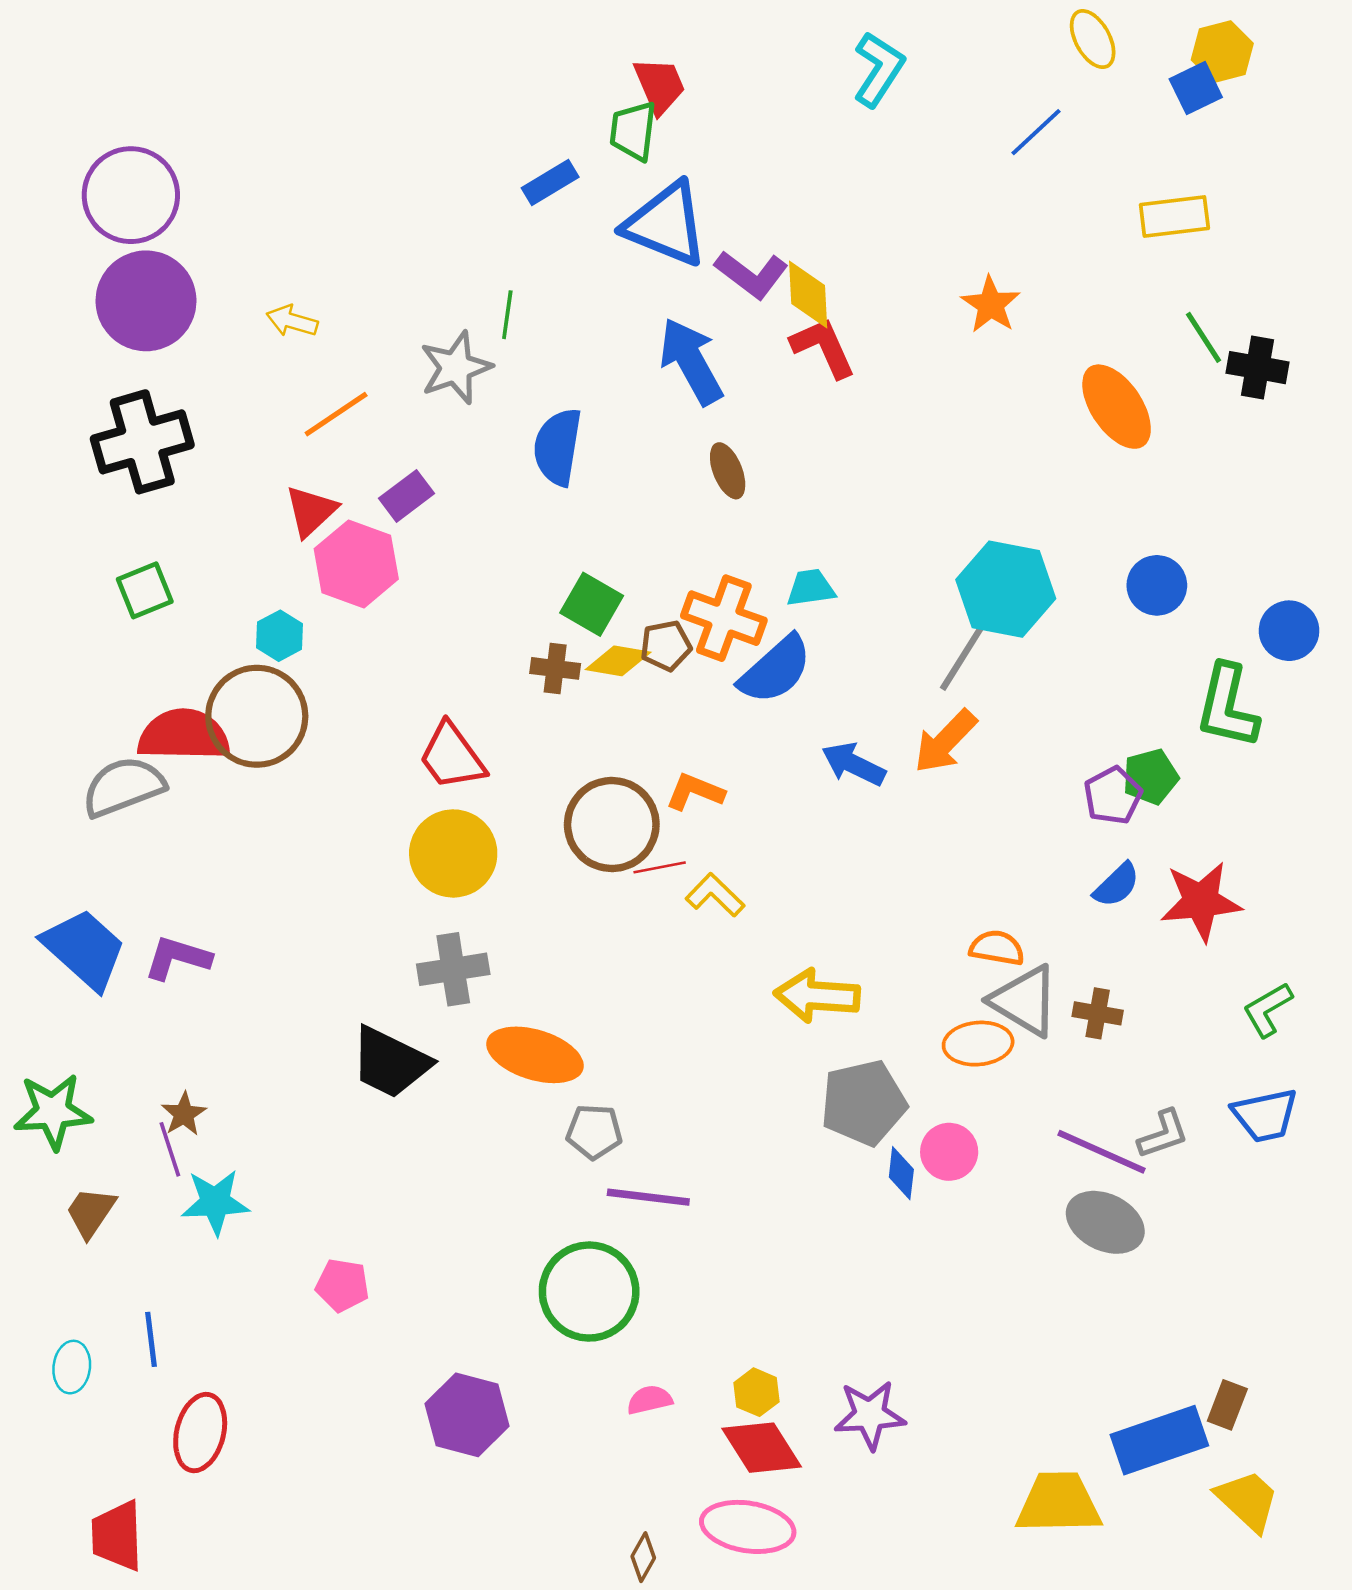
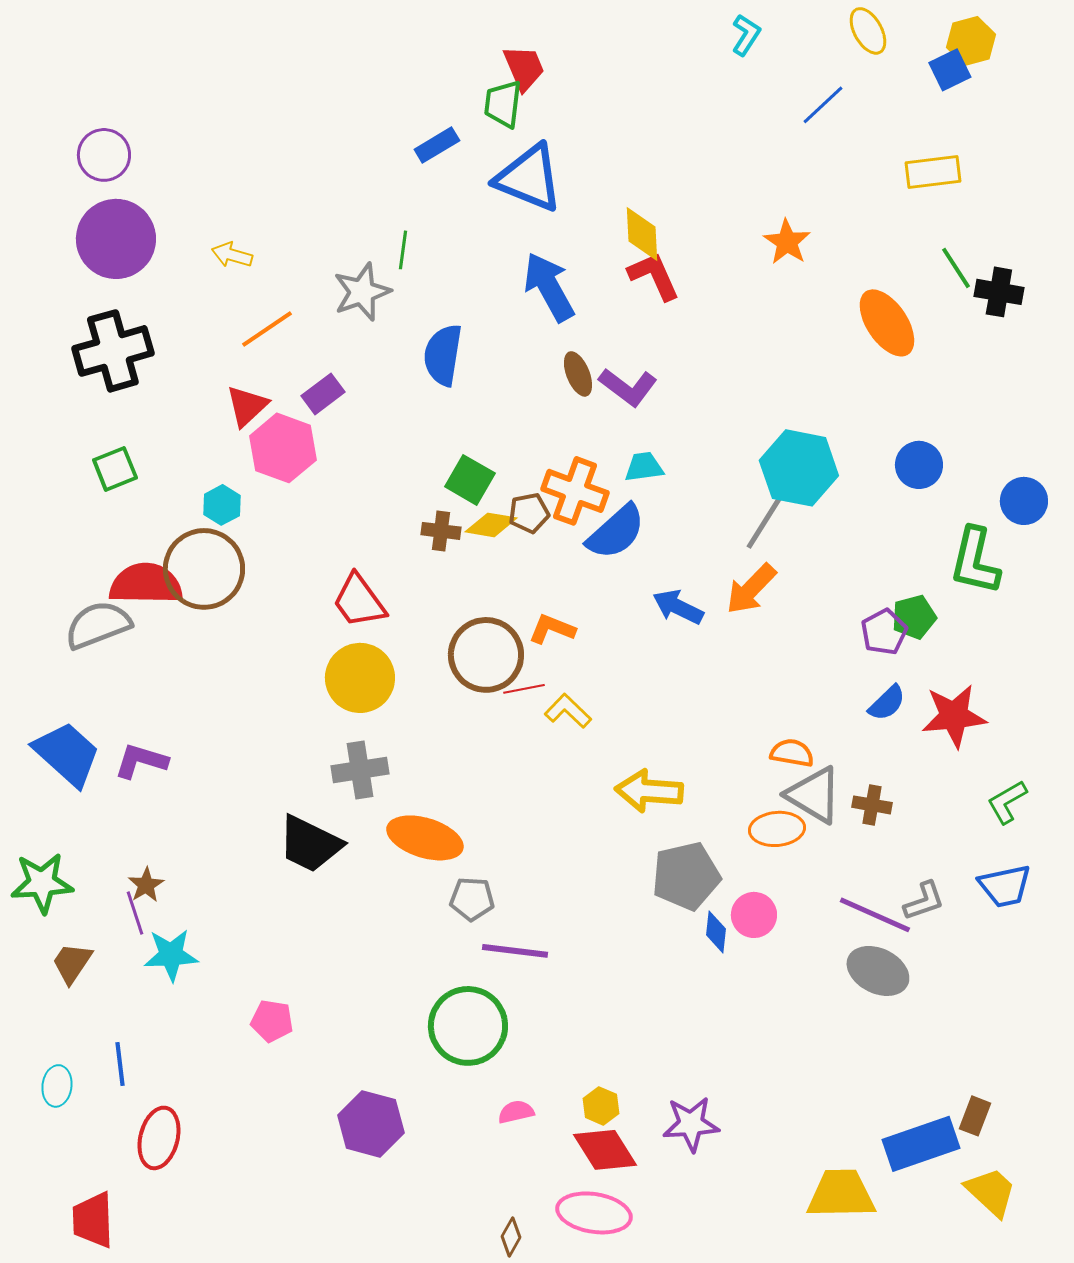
cyan L-shape: (879, 69) -> (746, 35), moved, size x0.7
purple circle: (131, 195) -> (104, 155), size x0.7
purple L-shape: (752, 274) -> (628, 387), moved

